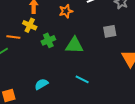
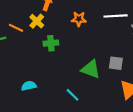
gray square: (110, 31) -> (116, 63), moved
green triangle: (74, 45) -> (91, 69), moved

